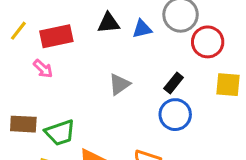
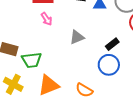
pink arrow: (43, 69) -> (47, 19), moved

